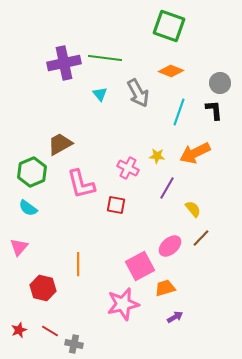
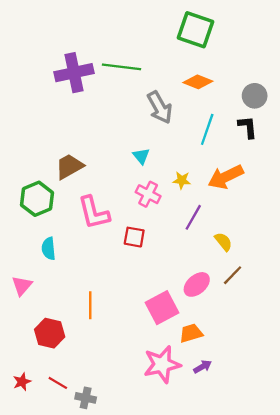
cyan triangle: (100, 94) -> (141, 156), moved
cyan semicircle: (28, 208) -> (49, 249), moved, turned 48
pink star: (123, 304) -> (162, 364), moved

